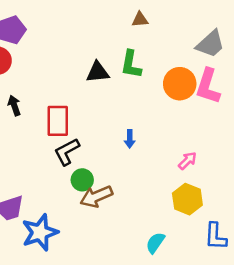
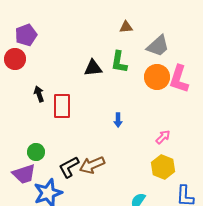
gray trapezoid: (210, 44) -> (158, 46), moved
black arrow: (14, 105) -> (39, 94), moved
black L-shape: (67, 152) -> (69, 167), moved
green circle: (82, 180) -> (36, 152), moved

